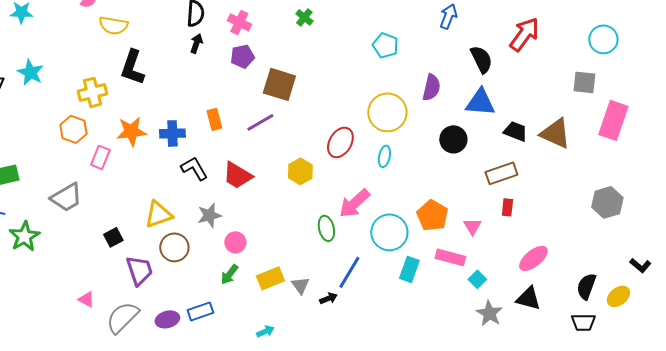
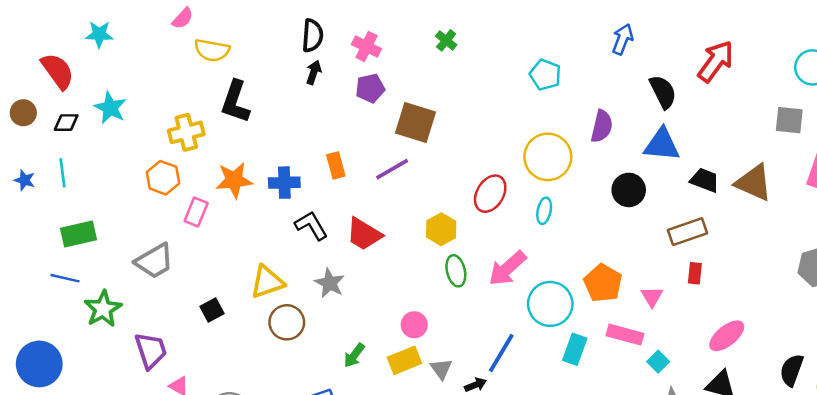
gray star: (209, 215) -> (330, 283), turned -30
green ellipse: (326, 228) -> (456, 271), moved
pink circle: (235, 242) -> (414, 325), moved
purple trapezoid: (139, 270) -> (151, 350), moved

